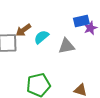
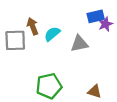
brown arrow: (23, 30) -> (33, 26), turned 105

